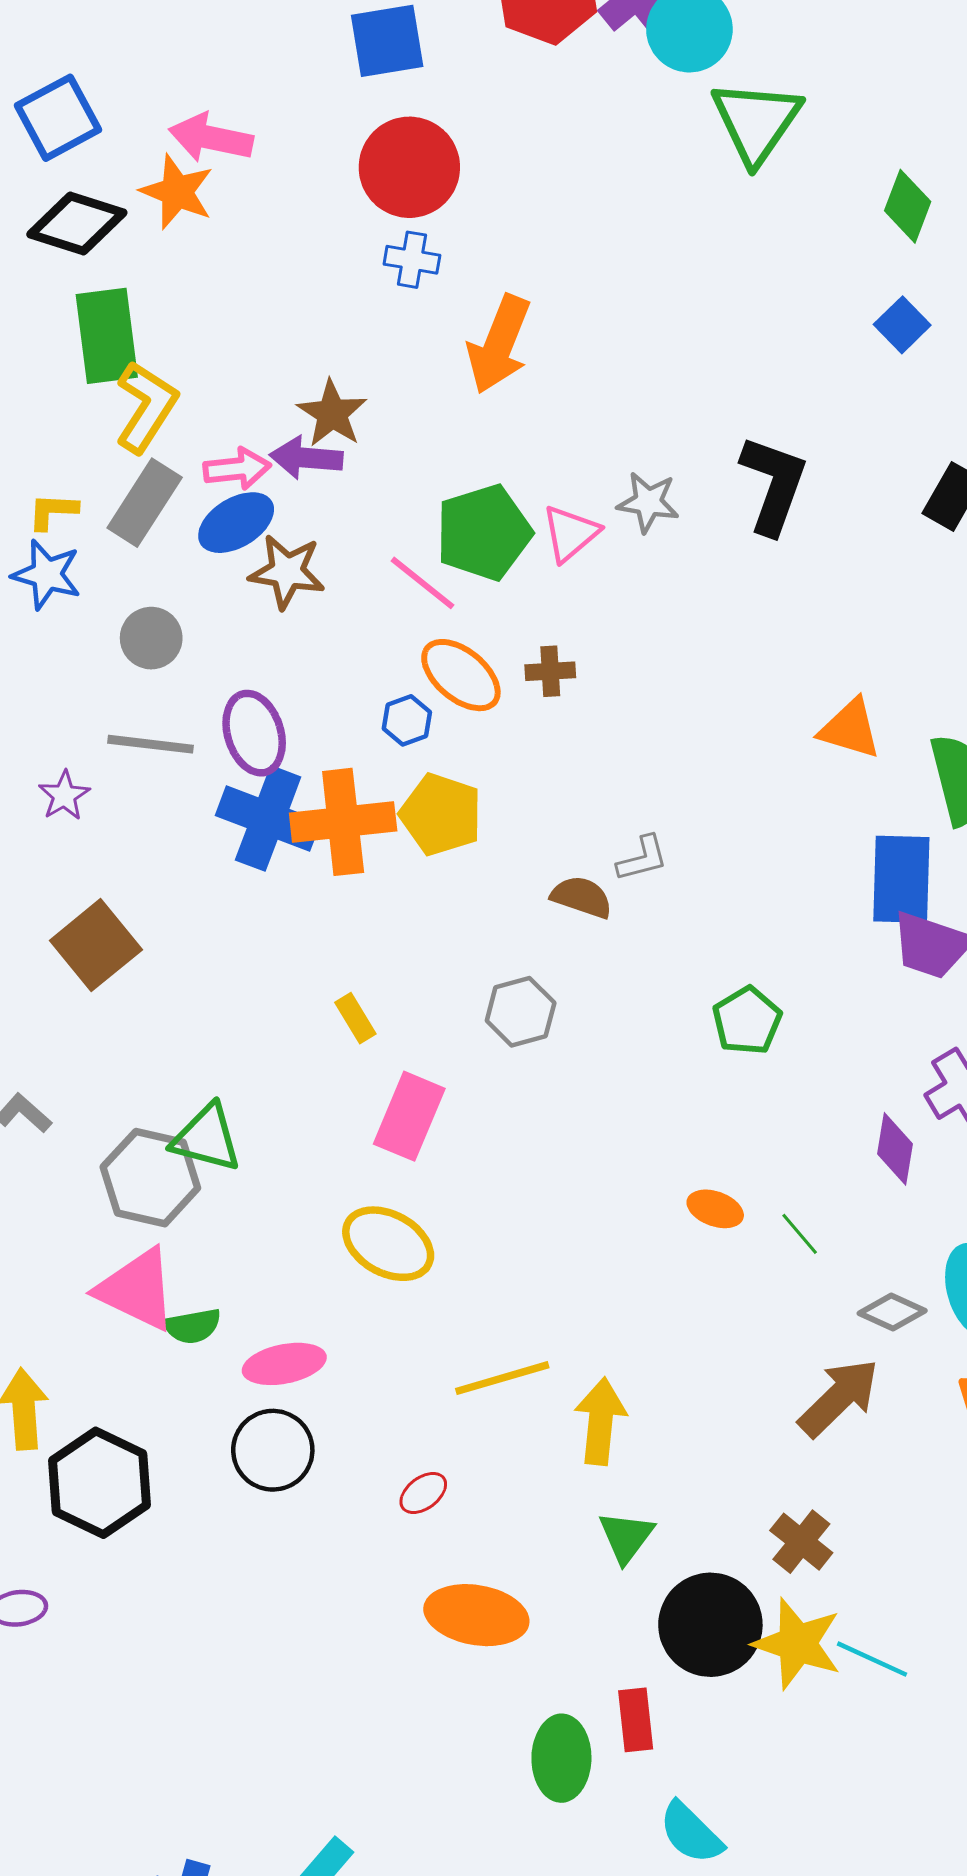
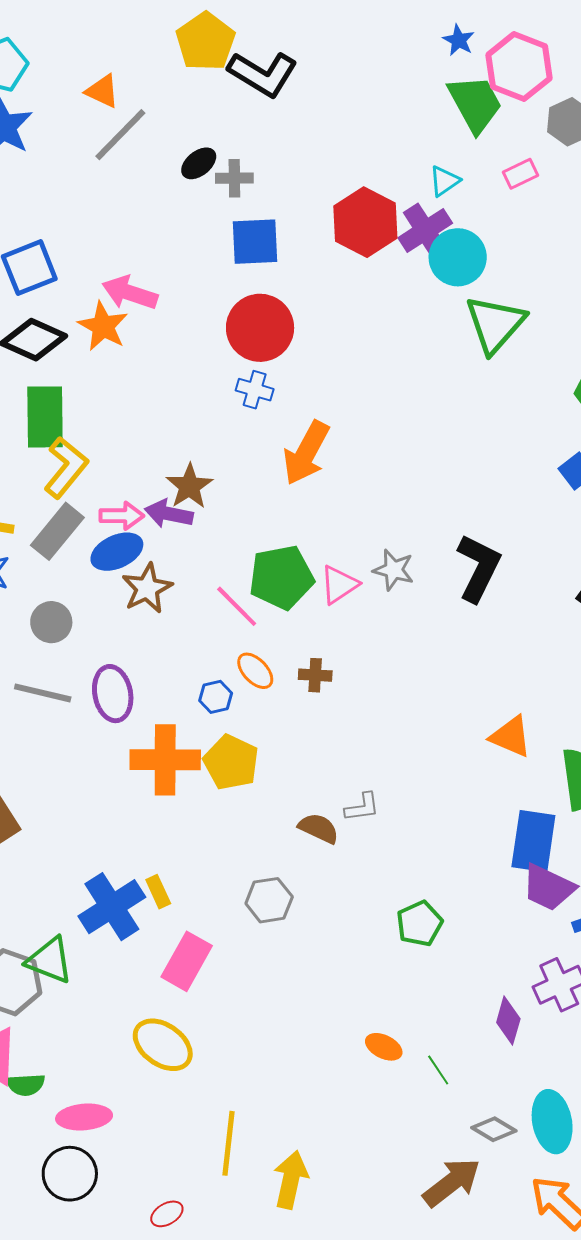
brown star: (287, 572) -> (147, 588), turned 30
orange ellipse: (461, 675) -> (255, 671), size x0.7
blue cross: (268, 818) -> (112, 907), moved, turned 30
yellow line: (502, 1378) -> (229, 1143), turned -74

